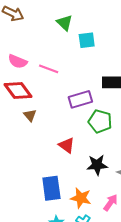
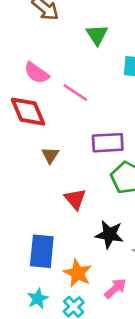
green triangle: (65, 23) -> (97, 35), moved
brown triangle: (30, 115) -> (50, 155), moved

